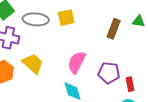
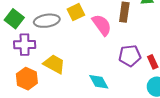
pink semicircle: (77, 62) -> (102, 25), moved, turned 130

